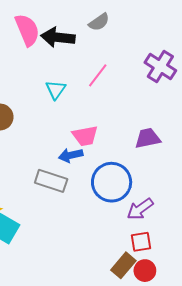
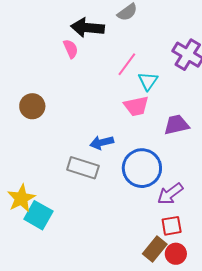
pink semicircle: (27, 30) -> (71, 49), moved, size x0.6
cyan triangle: (56, 90) -> (148, 81), moved
pink trapezoid: (85, 136) -> (136, 106), moved

